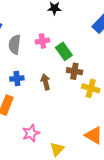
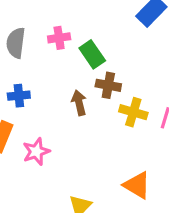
brown arrow: (46, 82) -> (79, 103), moved
pink star: (31, 133) -> (36, 152), moved

